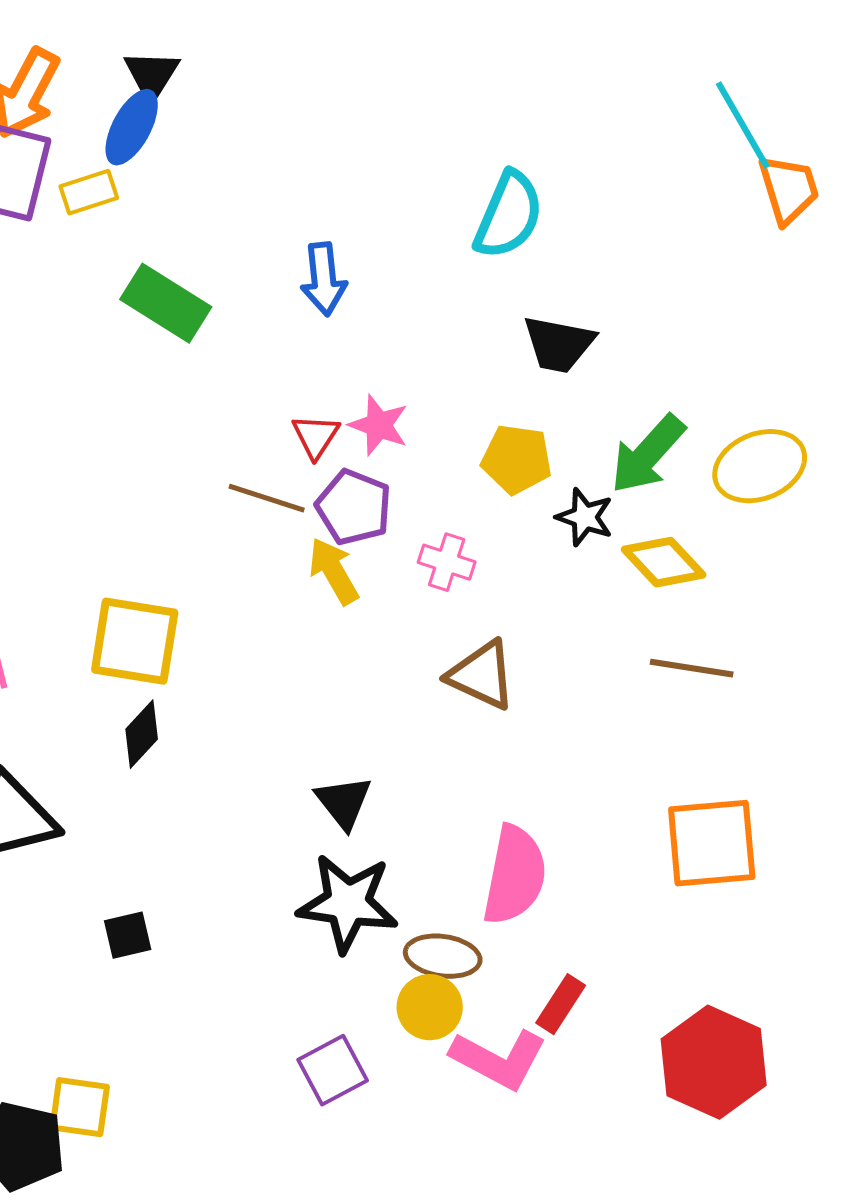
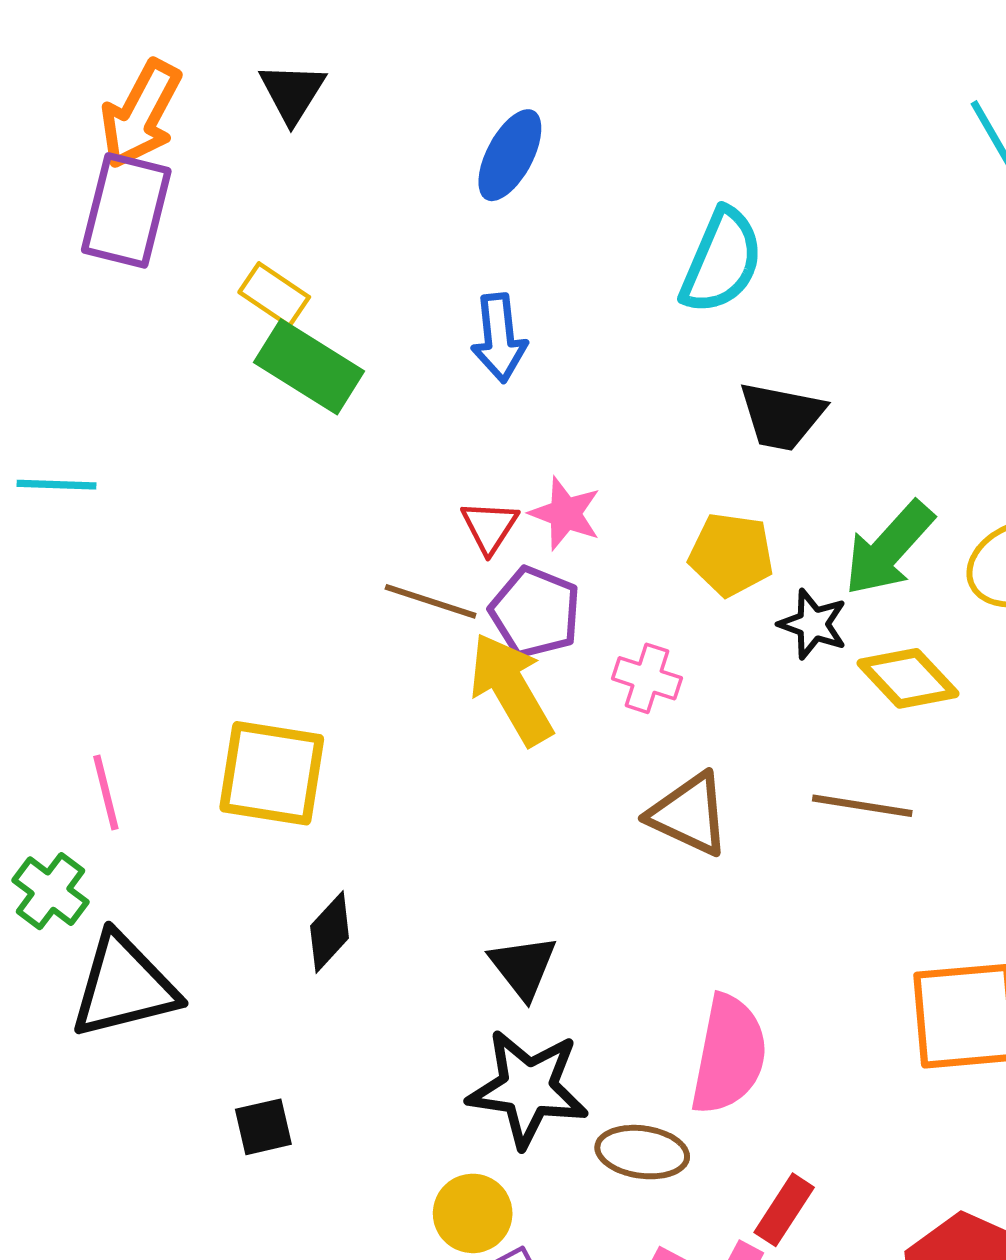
blue ellipse: (132, 127) -> (510, 155), moved
yellow rectangle: (89, 192) -> (274, 295), moved, turned 52
yellow arrow: (334, 571) -> (511, 689), size x1.4
brown line: (692, 668) -> (862, 806), moved
black diamond: (142, 734) -> (330, 932), moved
yellow circle: (430, 1007) -> (473, 1213), moved

